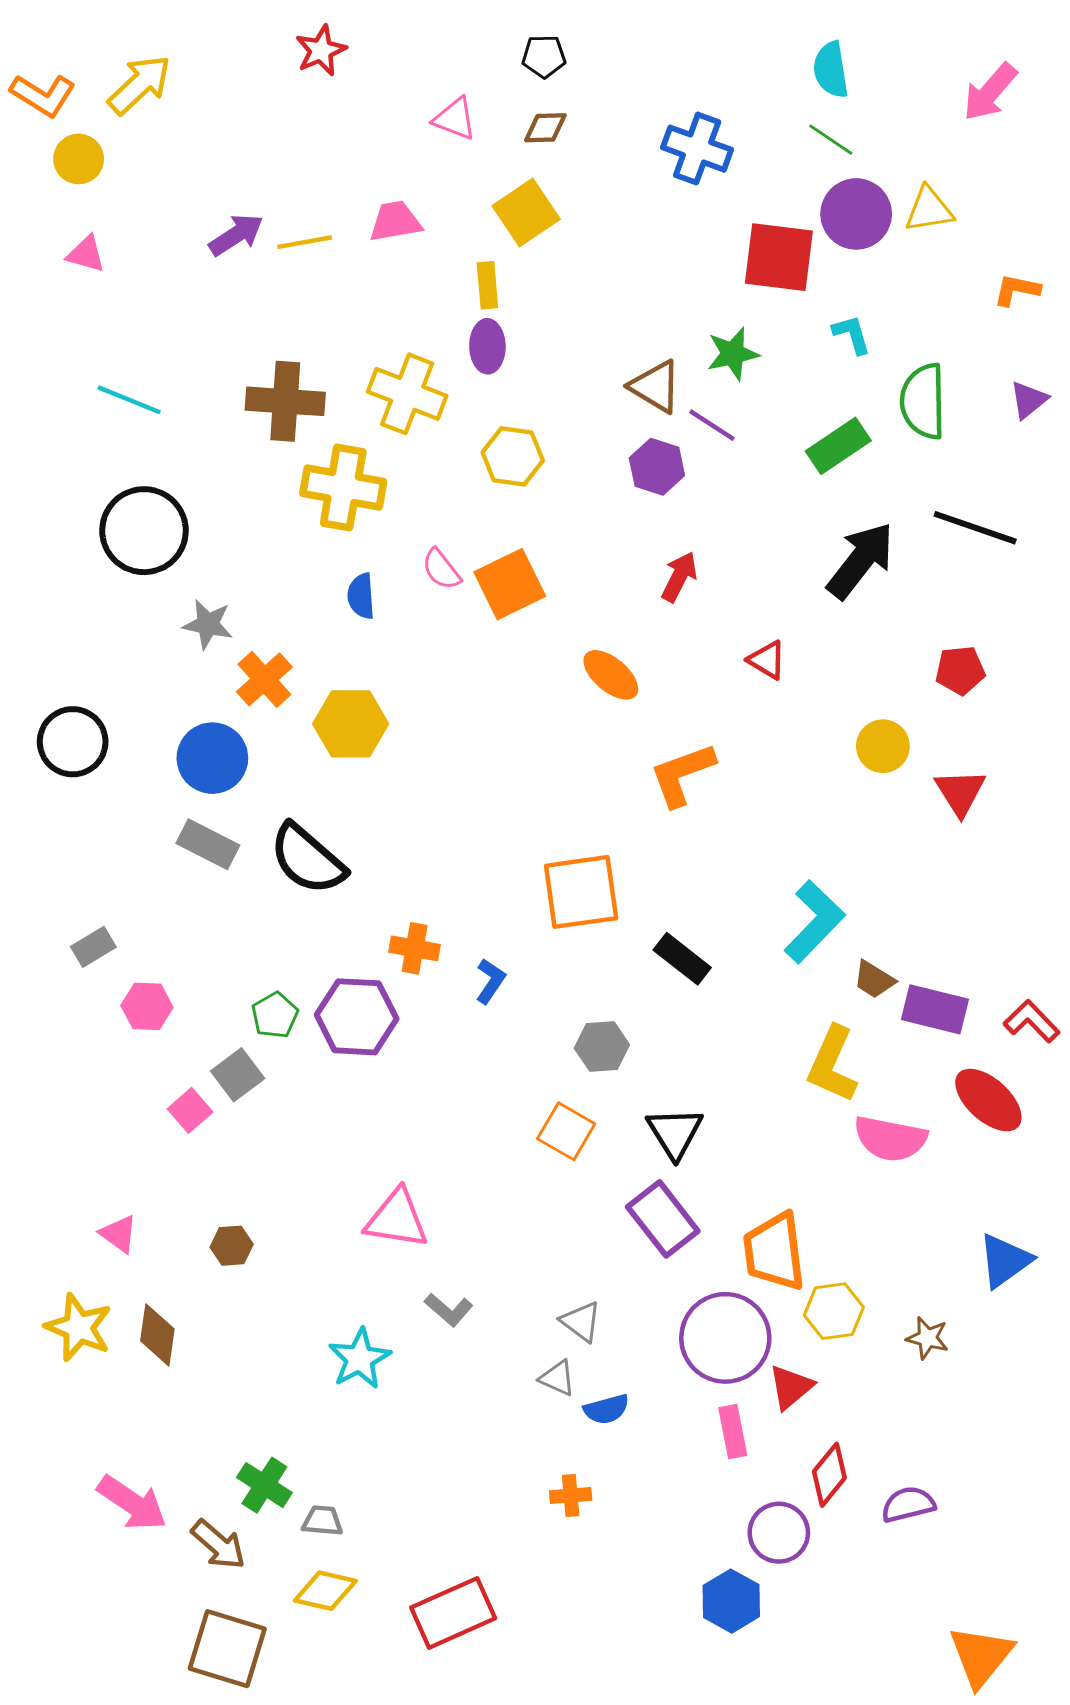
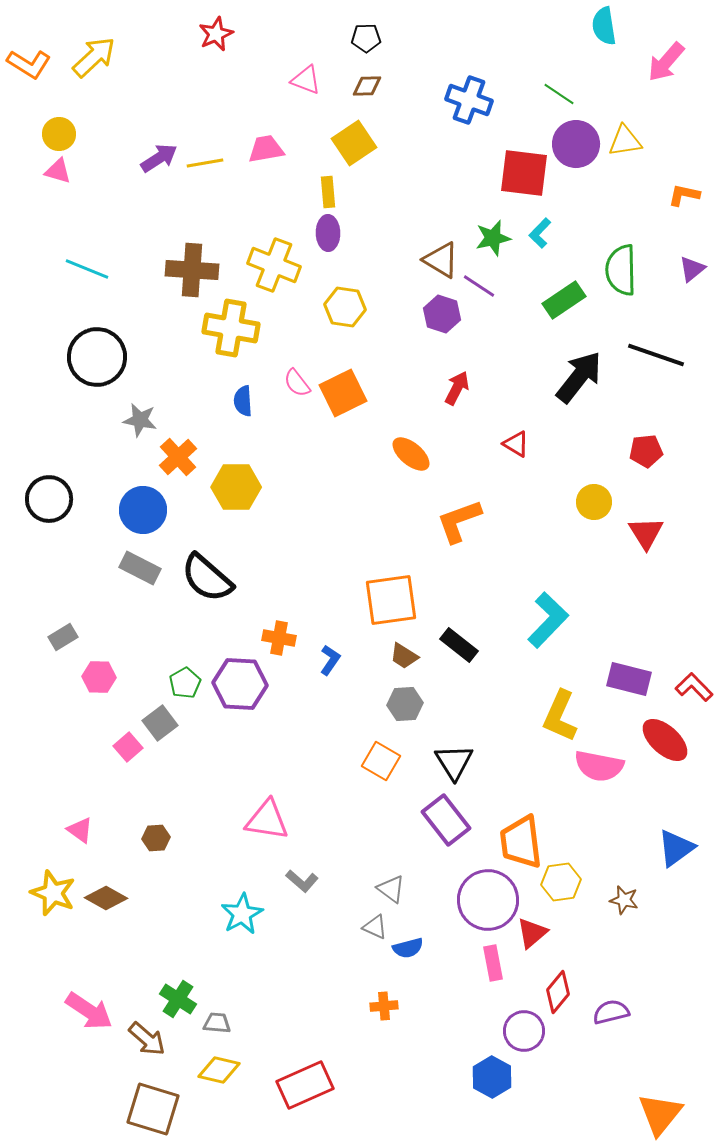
cyan semicircle: (831, 70) -> (604, 26), moved
yellow circle: (79, 159) -> (59, 134), moved
cyan L-shape: (852, 334) -> (540, 233), moved, turned -120
brown trapezoid: (874, 980) -> (404, 656), moved
brown diamond: (157, 1335) -> (106, 898), turned -69

